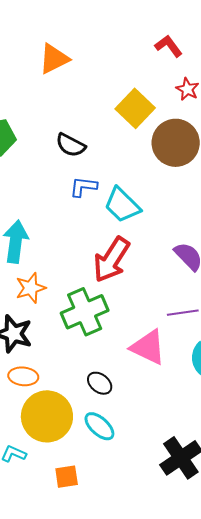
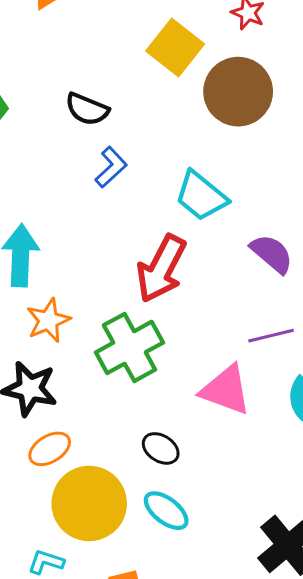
blue L-shape: (83, 187) -> (111, 167), turned 136
cyan trapezoid: (122, 205) -> (201, 196), moved
orange ellipse: (23, 376) -> (50, 449), turned -32

